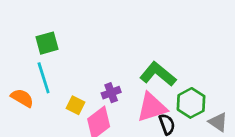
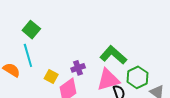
green square: (47, 43) -> (31, 30), turned -36

